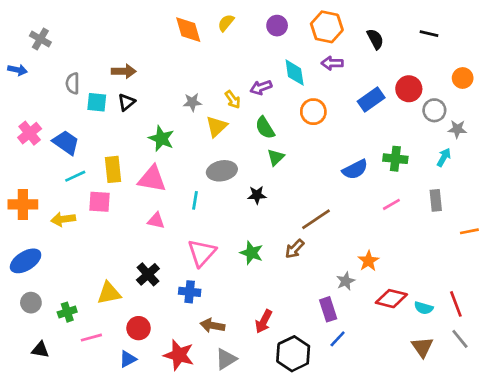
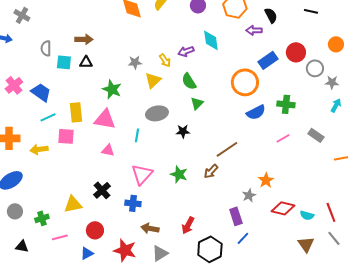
purple arrow: (332, 63) -> (254, 30), moved
black triangle: (126, 102) -> (86, 62), turned 40
orange circle: (313, 112) -> (245, 82), moved, size x1.4
cyan arrow: (444, 157) -> (336, 105), moved
gray rectangle: (436, 200) -> (316, 135), turned -49

